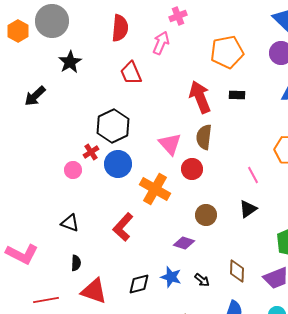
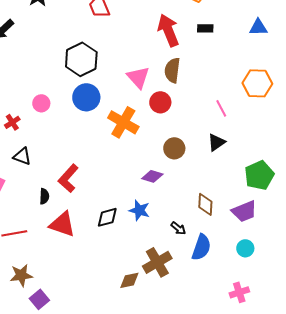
red cross: (91, 152) -> (12, 122), moved
black triangle: (70, 223) -> (22, 156), moved
red L-shape: (123, 227) -> (68, 178), moved
black arrow: (202, 280) -> (178, 228), moved

